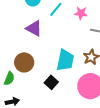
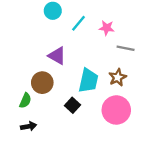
purple triangle: (34, 28) -> (57, 56), moved

